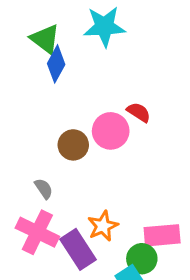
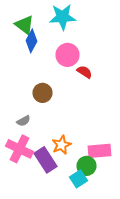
pink circle: (111, 131) -> (68, 55), moved
gray semicircle: (44, 189) -> (24, 121), turned 96

